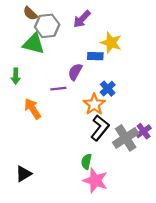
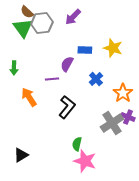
yellow star: (111, 43) -> (113, 48), moved
green triangle: (34, 44) -> (23, 28), moved, turned 40
orange star: (94, 104) -> (123, 93), moved
black L-shape: (100, 128) -> (67, 107), moved
purple cross: (144, 131) -> (128, 117), turned -32

